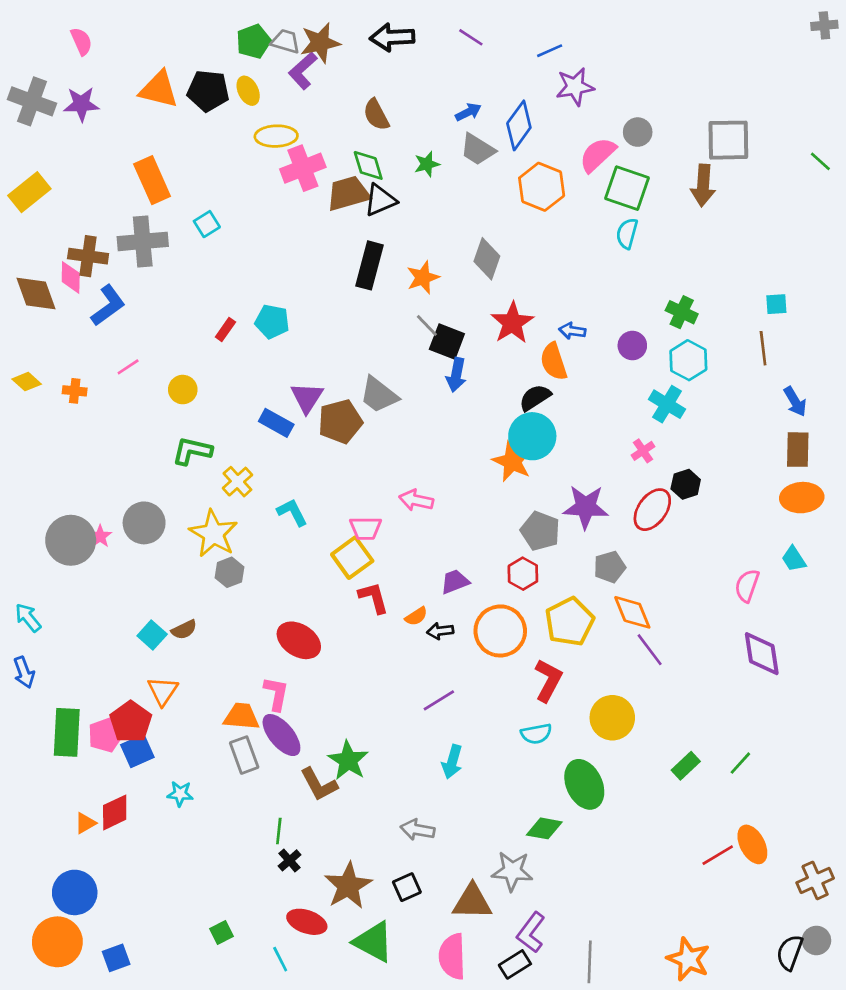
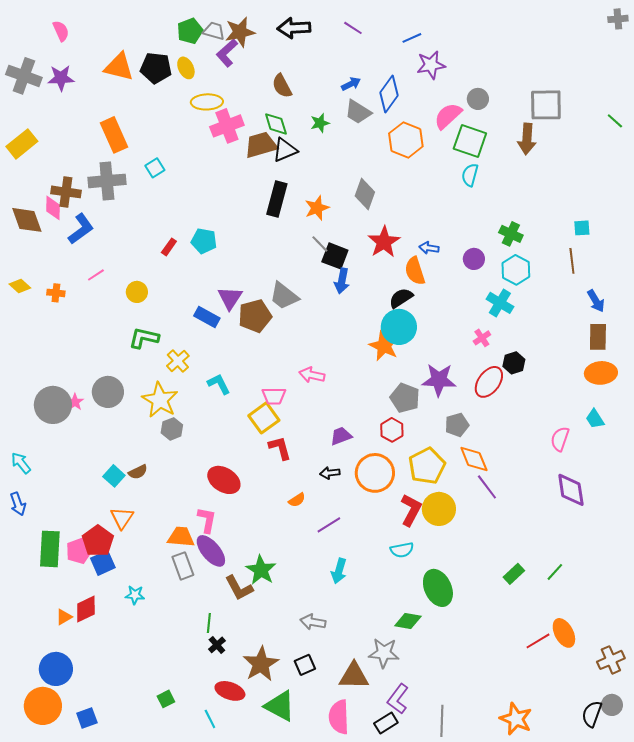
orange semicircle: (416, 616) -> (297, 500), moved
yellow circle: (612, 718) -> (439, 509), moved

